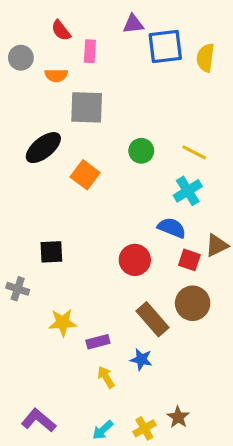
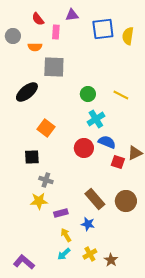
purple triangle: (133, 24) -> (72, 15), moved
orange square: (85, 175) -> (46, 128), moved
cyan cross: (188, 191) -> (96, 119), moved
red circle: (135, 260) -> (84, 148), moved
gray cross: (18, 289) -> (46, 180), moved
brown circle: (193, 303) -> (126, 201), moved
yellow cross: (144, 428) -> (90, 254), moved
cyan arrow: (103, 430) -> (64, 254), moved

